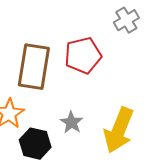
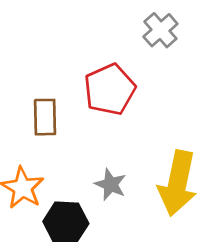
brown rectangle: (34, 67) -> (45, 117), size x0.6

